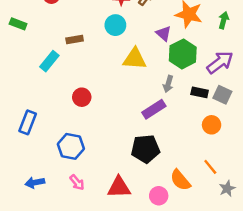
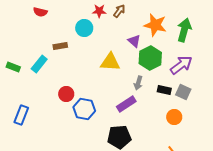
green arrow: (224, 20) -> (184, 30), size x1.6
green rectangle: (18, 24) -> (13, 67), moved
cyan circle: (115, 25) -> (84, 28), moved
blue hexagon: (71, 146) -> (84, 109), moved

